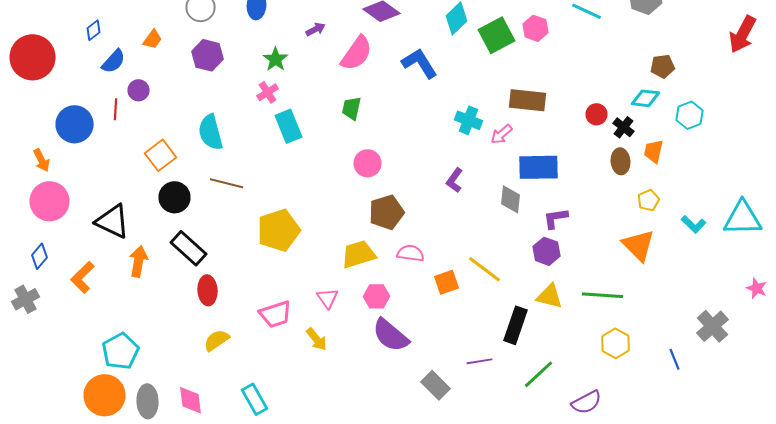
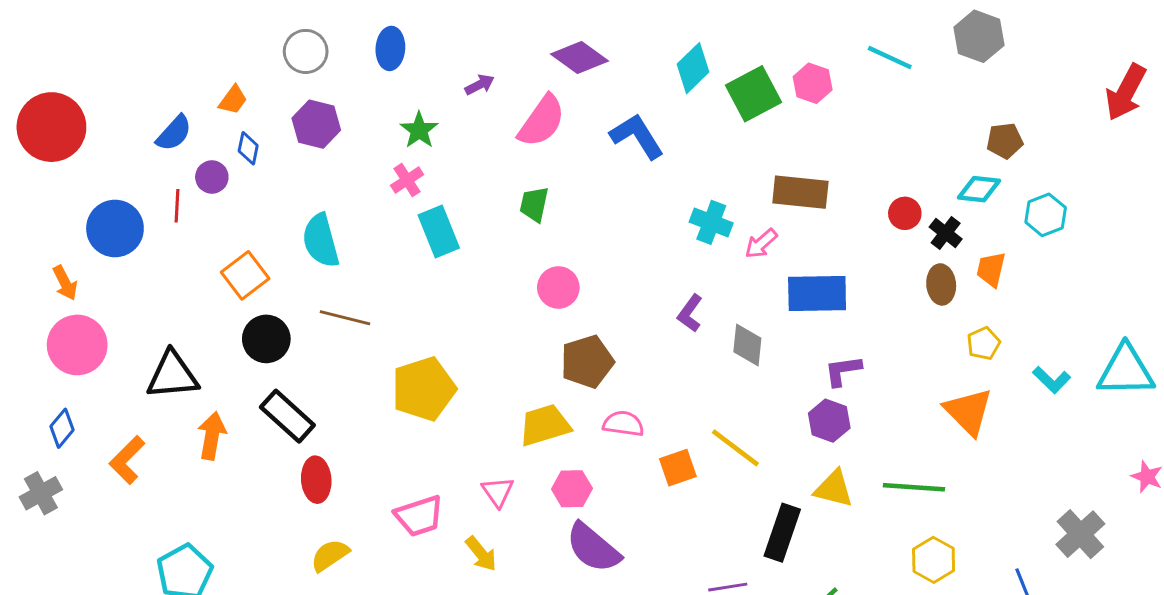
blue diamond: (94, 30) -> (248, 148), moved, turned -40
gray diamond: (510, 199) -> (747, 345), moved
black triangle: (112, 221) -> (172, 375), turned -30

